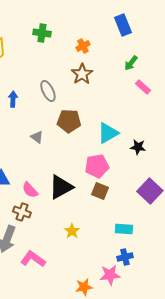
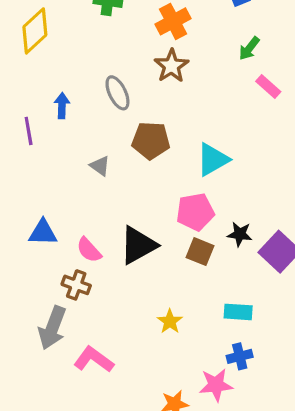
orange cross: (83, 46) -> (173, 21), size x1.5
black star: (138, 147) -> (240, 234), moved
yellow star: (72, 231) -> (170, 321), moved

